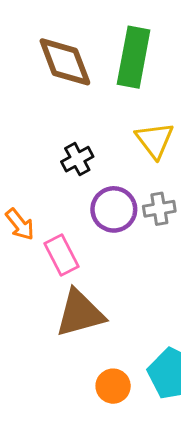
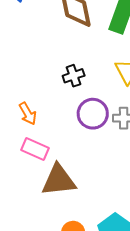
pink rectangle: (62, 255) -> (35, 149), moved, turned -48

